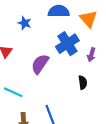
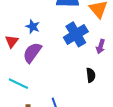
blue star: (25, 23) -> (33, 27), moved
purple semicircle: (40, 64) -> (32, 53), moved

